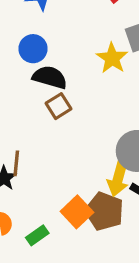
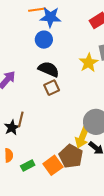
blue circle: (33, 49) -> (44, 40), moved
orange square: (77, 212) -> (53, 165), moved

